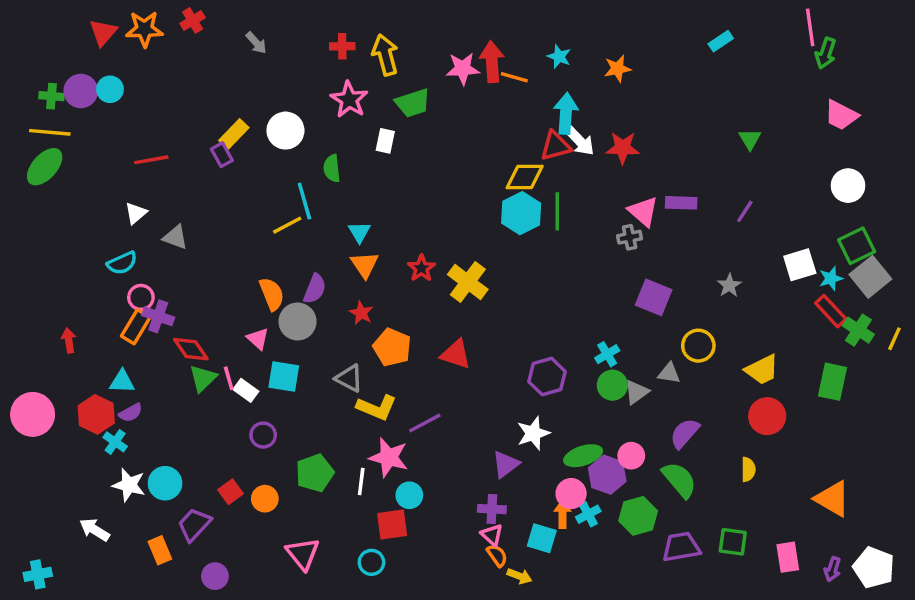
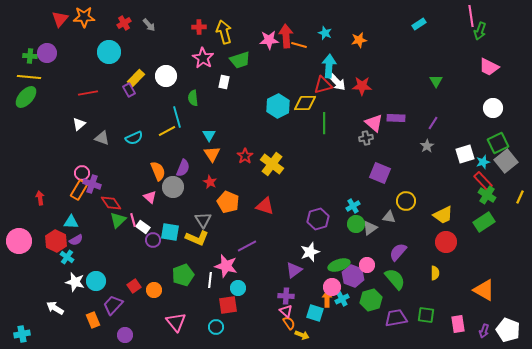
red cross: (193, 20) -> (124, 23), moved
cyan circle: (110, 89) -> (109, 52), moved, size x1.5
cyan hexagon: (521, 213) -> (278, 106), moved
cyan semicircle: (122, 263) -> (134, 138), moved
gray star: (729, 285) -> (427, 146), moved
green cross: (858, 330) -> (487, 195), moved
cyan square: (284, 377) -> (170, 232), moved
gray triangle: (349, 378) -> (203, 220), turned 30
green rectangle: (833, 382) -> (484, 222), turned 45
yellow L-shape: (377, 408) -> (197, 238), moved
purple circle: (263, 435) -> (153, 240), moved

